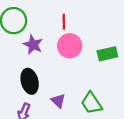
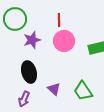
purple star: (33, 45) -> (32, 40), turned 30

